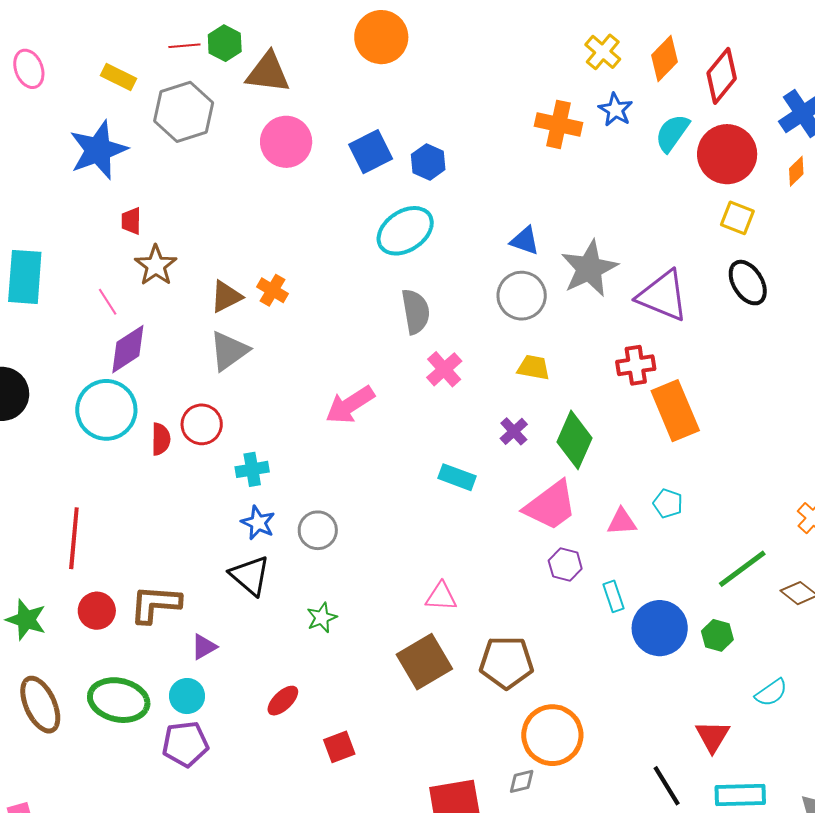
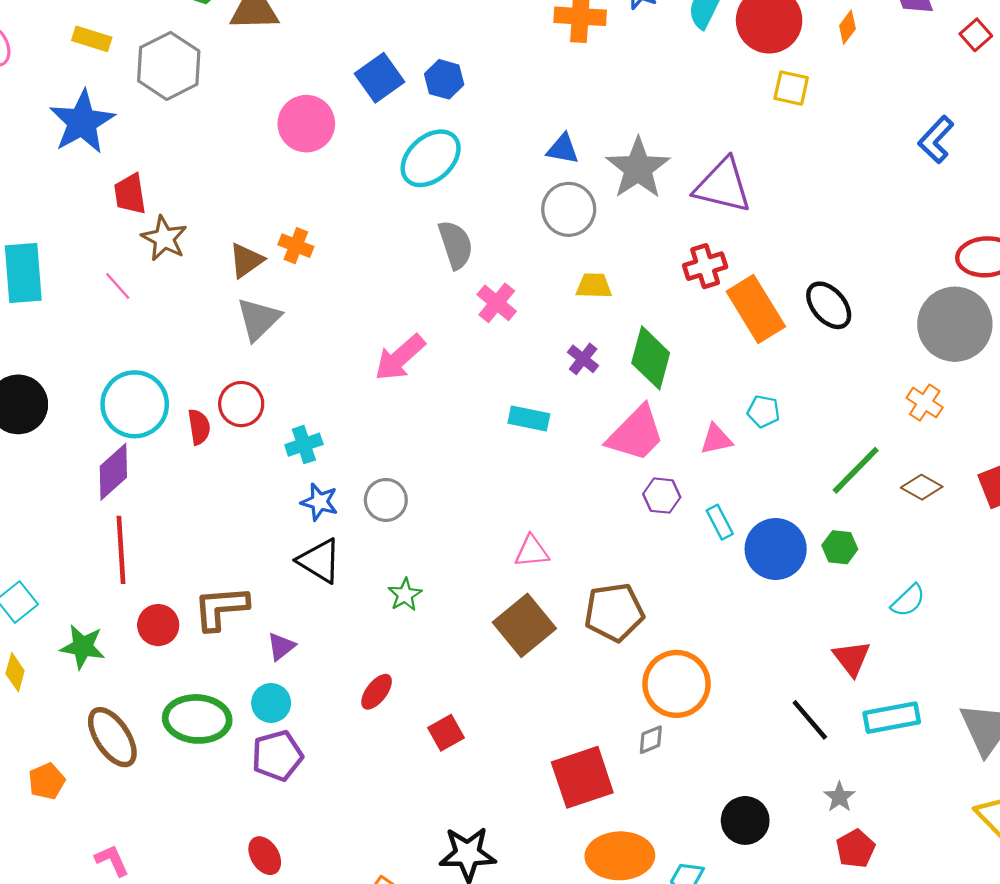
pink circle: (286, 142) -> (306, 124), moved
red trapezoid: (131, 221) -> (130, 194), size x1.4
black ellipse: (748, 283) -> (829, 305), moved
purple diamond: (128, 349) -> (113, 472), moved

